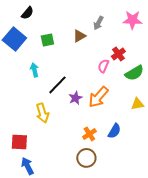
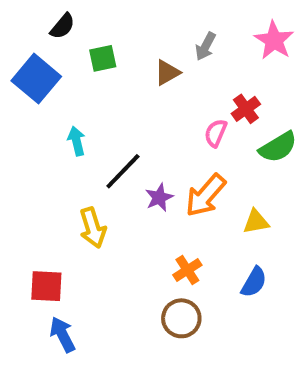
pink star: (132, 20) -> (274, 40), turned 30
green square: (47, 40) -> (103, 58), moved
yellow triangle: (137, 104) -> (256, 222), moved
blue semicircle: (114, 131) -> (254, 282), moved

